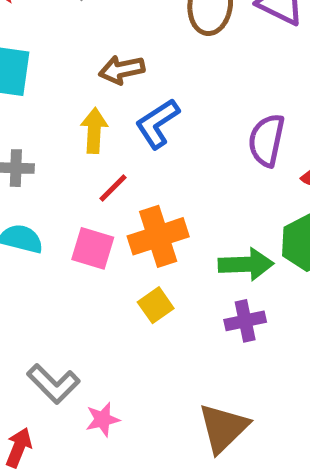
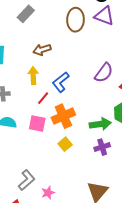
blue L-shape: (157, 124) -> (61, 82), moved
purple semicircle: (267, 140) -> (104, 73), turned -150
gray L-shape: (53, 384) -> (27, 180), turned -80

